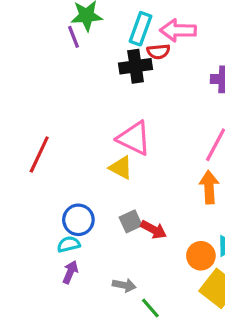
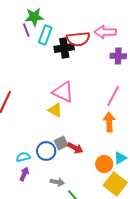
cyan rectangle: (140, 29) -> (45, 35), moved
pink arrow: (178, 30) -> (105, 32), moved
red semicircle: (158, 52) -> (78, 39), size x1.6
blue circle: (78, 220) -> (46, 151), moved

